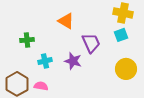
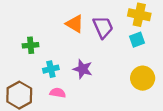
purple trapezoid: (91, 43) -> (103, 27), moved
pink semicircle: (41, 86) -> (58, 93), moved

